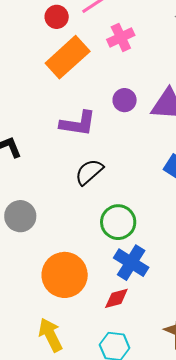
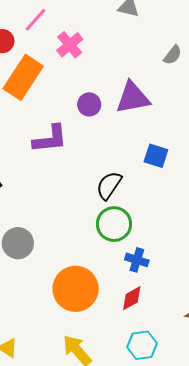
black semicircle: (89, 172) -> (109, 185), moved
blue cross: (131, 263) -> (137, 260), size x0.7

